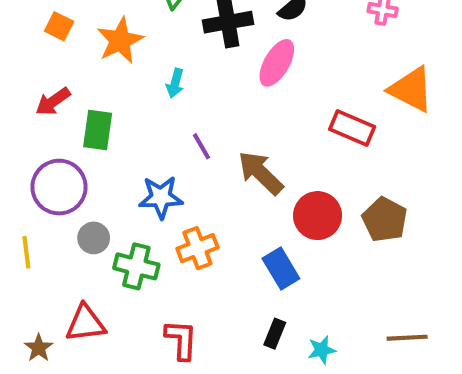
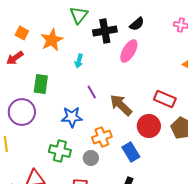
red arrow: (53, 102) -> (15, 58), moved
red rectangle: (352, 128) -> (165, 99), moved
gray circle: (94, 238) -> (91, 158), moved
orange cross: (197, 248) -> (102, 137), moved

